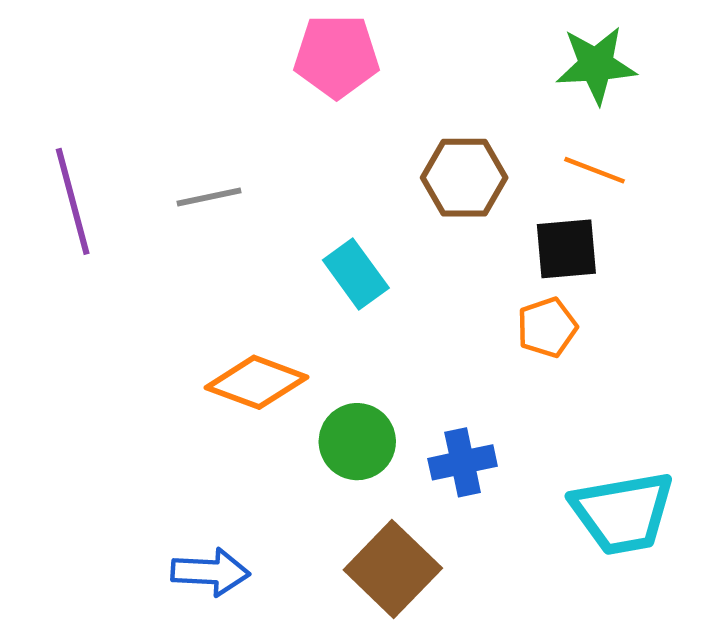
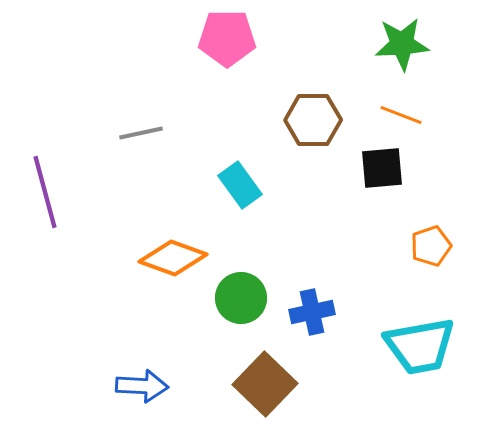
purple line: (73, 201) -> (45, 192), moved
orange pentagon: (547, 327) -> (431, 246), moved

